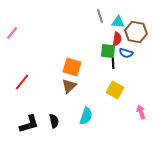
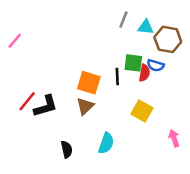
gray line: (100, 16) -> (123, 20), turned 40
red semicircle: (117, 39) -> (144, 73), moved
black line: (113, 62) -> (117, 77), moved
black L-shape: (29, 124) -> (46, 106), moved

